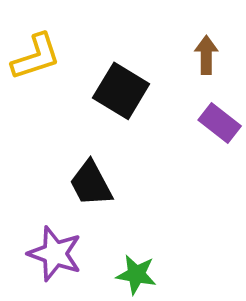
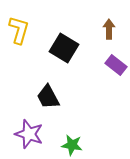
yellow L-shape: (36, 57) -> (19, 30), turned -56

